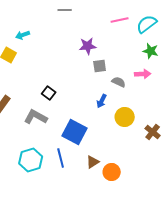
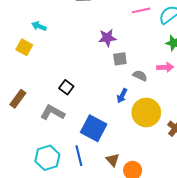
cyan arrow: (23, 35) -> (39, 26), turned 40
yellow circle: (125, 117) -> (146, 113), size x1.4
brown triangle: (93, 162) -> (113, 160), turned -40

